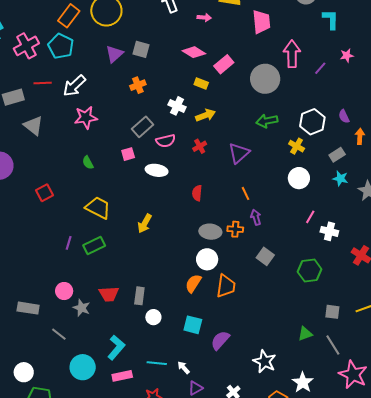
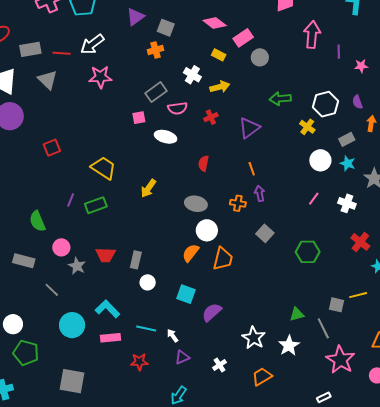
gray square: (141, 49) -> (166, 28), moved
pink star: (347, 55) -> (361, 66), moved
purple line: (320, 68) -> (339, 52), turned -48
gray circle: (265, 79) -> (260, 57), moved, size x0.6
red line: (43, 83) -> (62, 53), moved
green semicircle: (88, 163) -> (37, 221), moved, size x1.5
white circle: (299, 178) -> (320, 160), moved
white cross: (329, 231) -> (347, 203), moved
gray ellipse: (210, 232) -> (196, 204), moved
gray square: (332, 312) -> (336, 305), moved
cyan L-shape: (116, 347) -> (107, 309), turned -90
white star: (303, 382) -> (289, 346), moved

